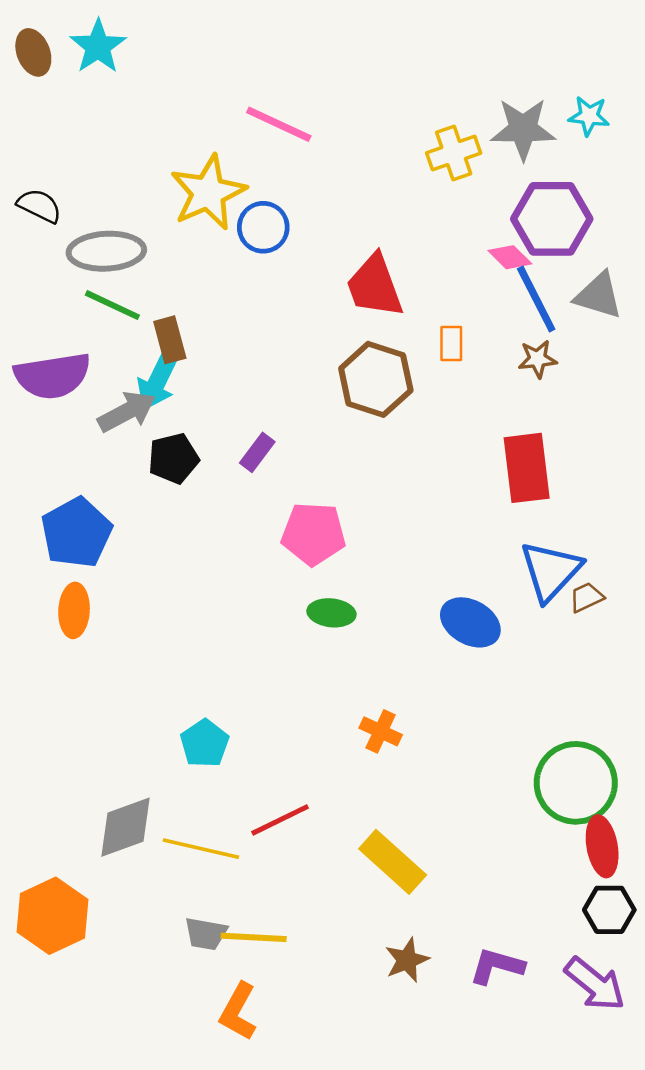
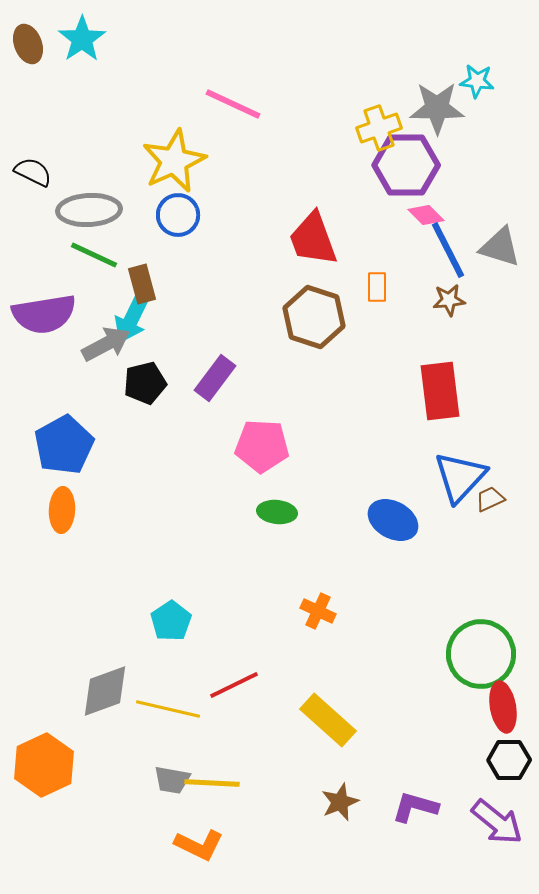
cyan star: (589, 116) -> (477, 81), moved
purple hexagon: (552, 219) -> (406, 165), moved
blue circle: (263, 227) -> (178, 215), moved
purple rectangle: (257, 452) -> (215, 378), size x1.4
orange L-shape: (238, 1012) -> (199, 845), turned -93

